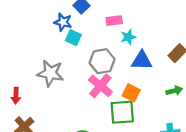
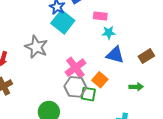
cyan square: (73, 38) -> (63, 22), size x1.6
gray hexagon: (102, 61) -> (75, 87), moved
green square: (122, 112) -> (88, 94), size x0.7

